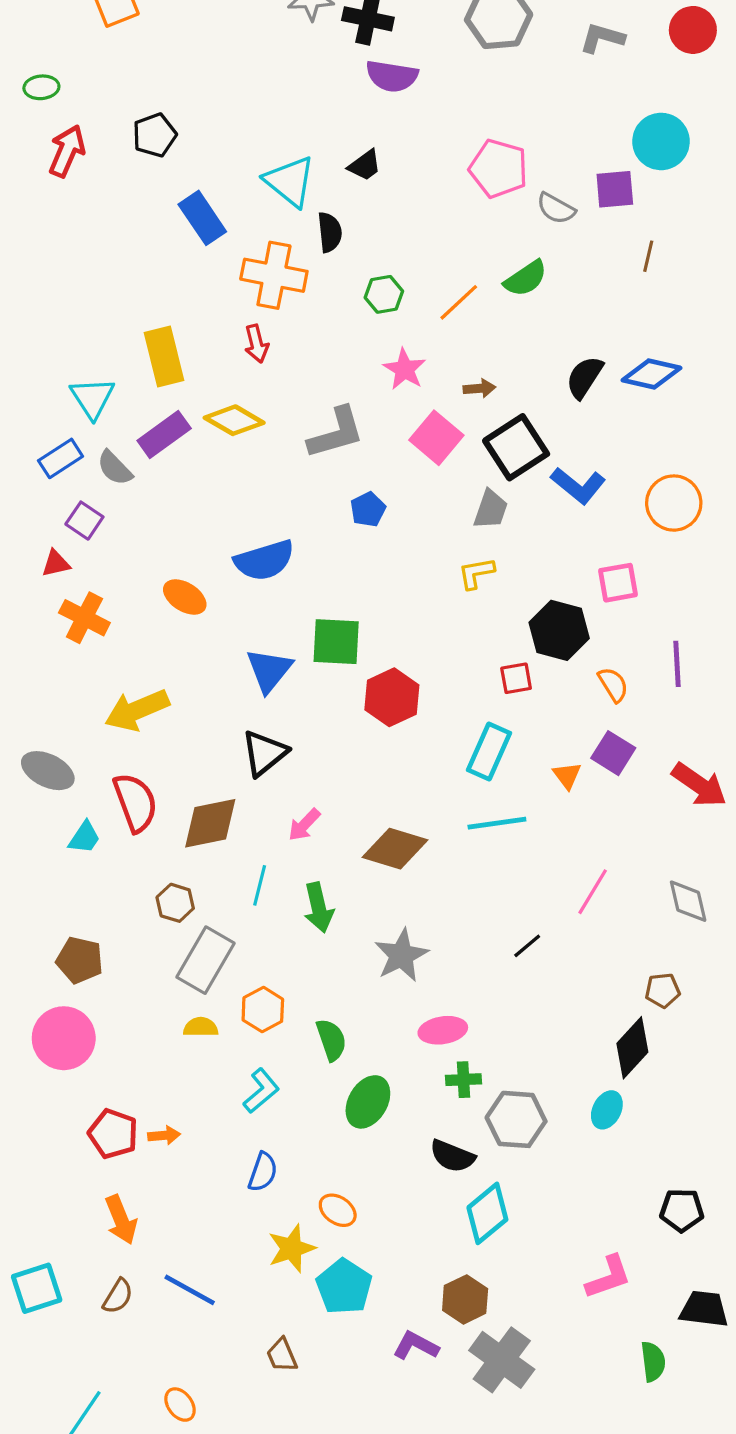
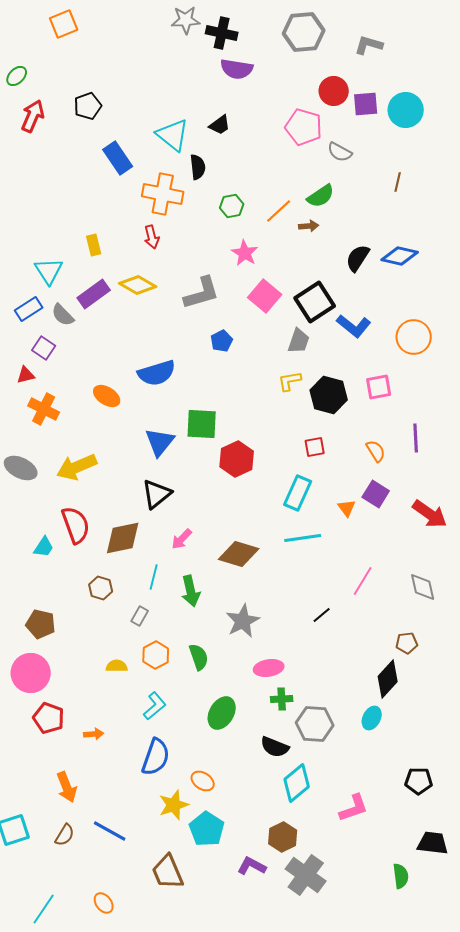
red circle: (693, 30) -> (334, 91), moved
green ellipse: (41, 87) -> (17, 76), turned -40
purple square: (615, 189) -> (366, 104), moved
yellow rectangle: (164, 356) -> (94, 245), size x0.6
brown arrow: (479, 388) -> (309, 226), moved
black hexagon: (559, 630) -> (329, 395), moved
gray ellipse: (48, 771) -> (21, 468), moved
gray rectangle: (205, 960) -> (140, 616), moved, size x0.5
green semicircle: (331, 1040) -> (199, 657), moved
red pentagon: (113, 1134) -> (49, 718), moved
blue semicircle: (263, 1172) -> (156, 757), size x1.5
pink L-shape: (608, 1277) -> (354, 808), moved
brown trapezoid: (282, 1355) -> (168, 872), size x1.6

